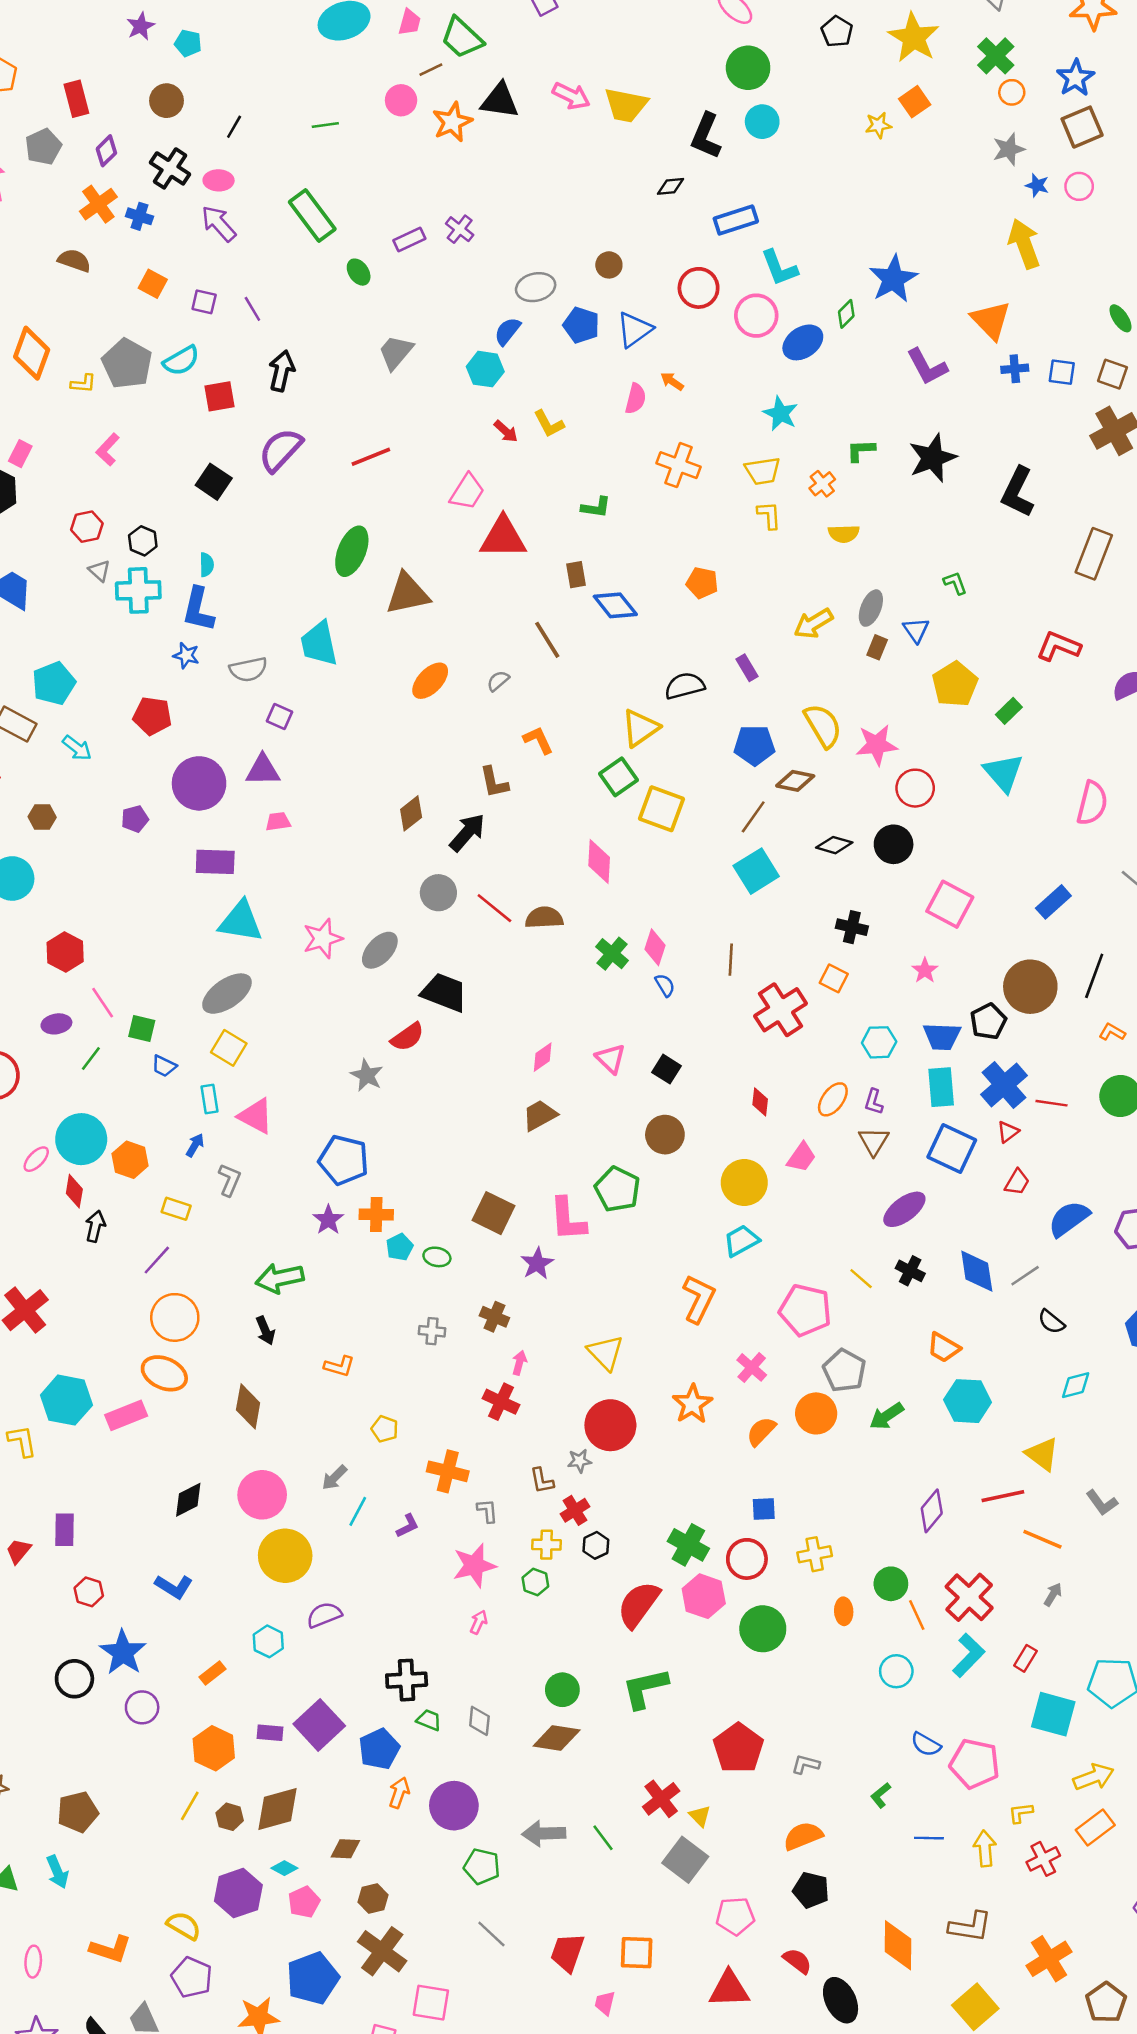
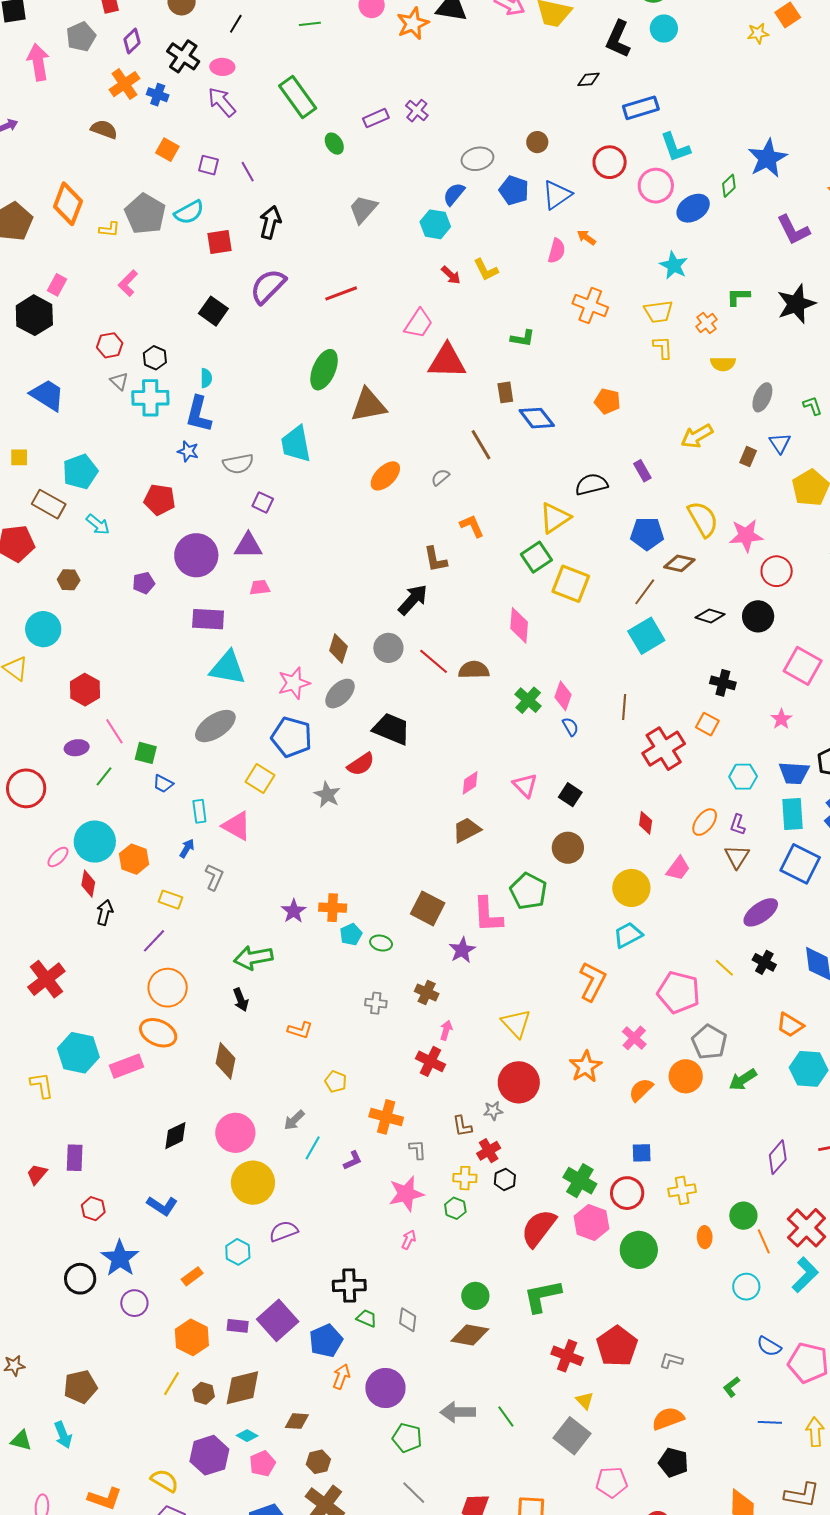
gray ellipse: (871, 608) -> (762, 397), moved
brown diamond: (411, 813) -> (338, 649), moved, turned -36
yellow square: (229, 1048) -> (260, 778), moved
blue pentagon: (344, 1160) -> (292, 737), moved
red cross: (661, 1799) -> (567, 1356), moved, turned -32

